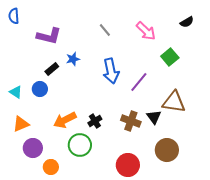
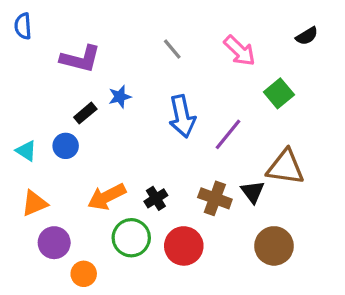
red circle: (128, 165) -> (184, 246), moved

